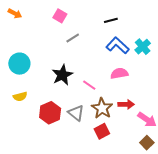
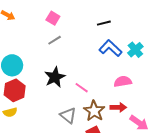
gray line: (73, 38) -> (55, 40), moved
pink semicircle: (119, 73) -> (123, 81), moved
yellow semicircle: (20, 97) -> (10, 112), moved
red hexagon: (50, 113) -> (15, 90), moved

